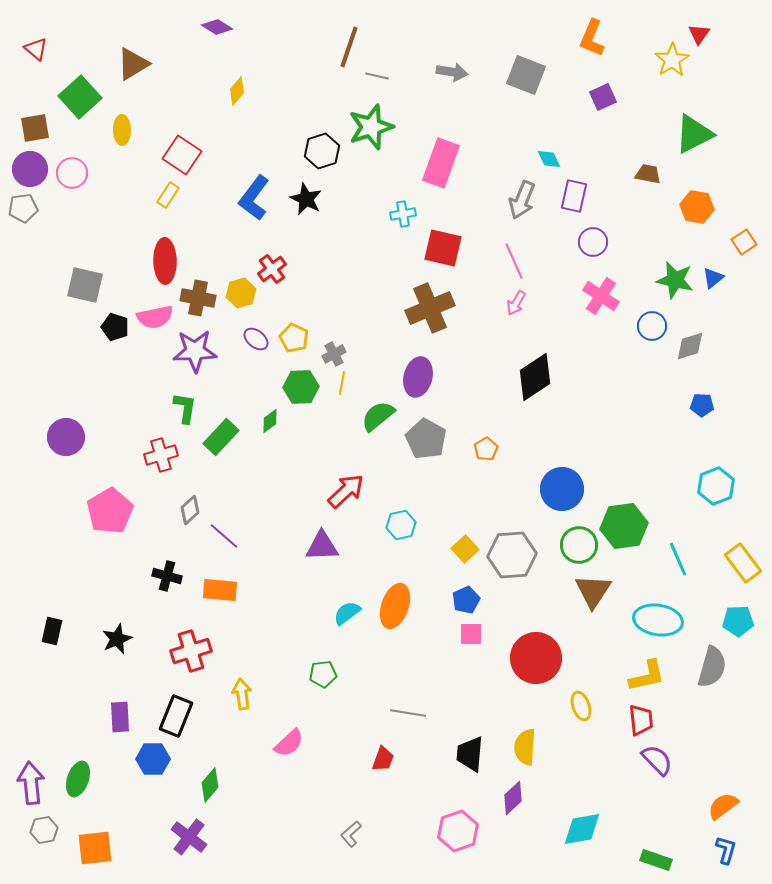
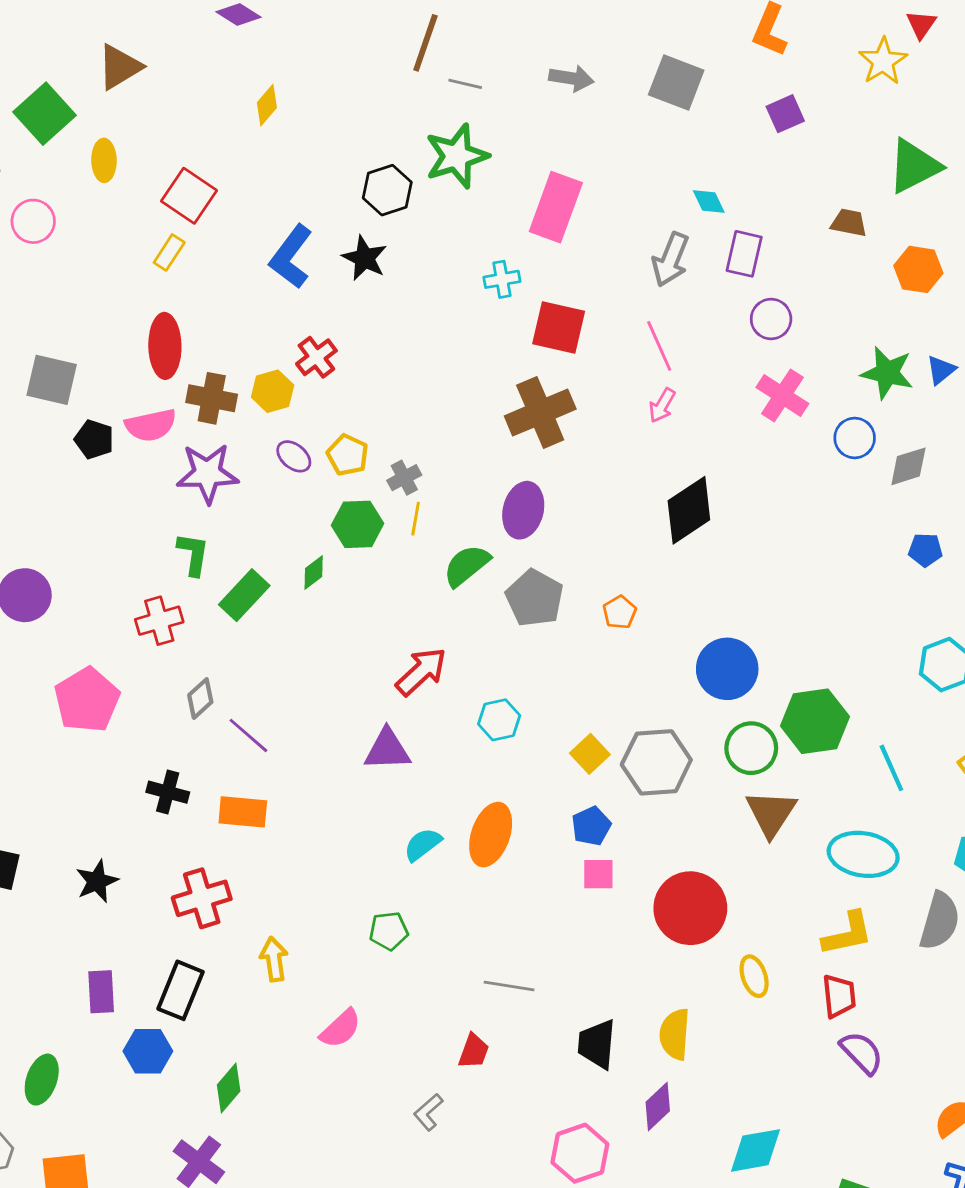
gray L-shape: (351, 834) -> (428, 1112), moved

